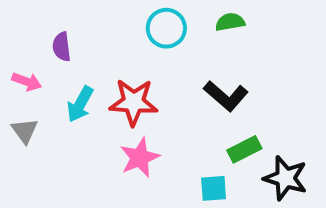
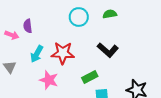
pink arrow: (27, 82) -> (12, 35), moved
green rectangle: (244, 149) -> (90, 77), moved
pink star: (140, 158) -> (49, 80), moved, turned -30

